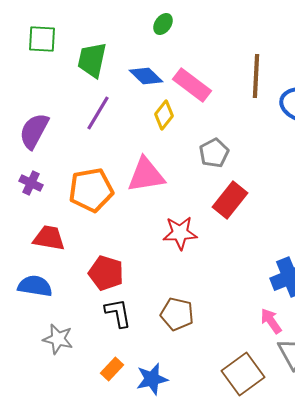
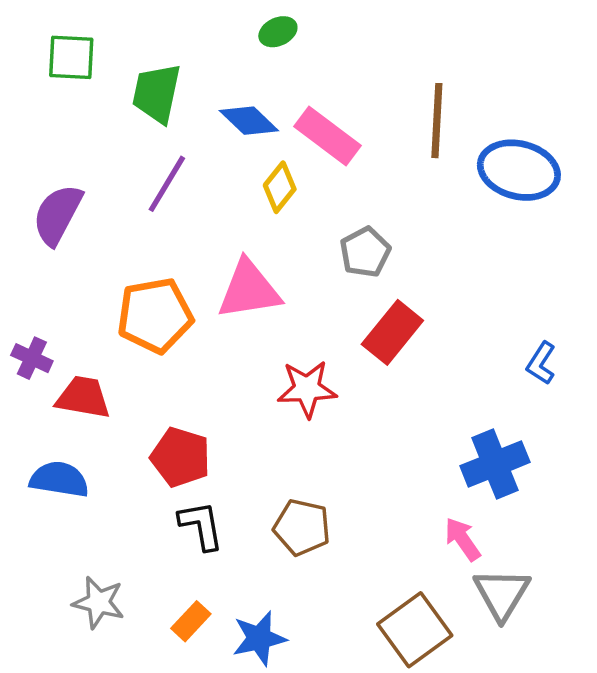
green ellipse: (163, 24) -> (278, 32), turned 30
purple cross: (31, 183) -> (32, 358), moved
gray star: (58, 339) -> (99, 602), moved

